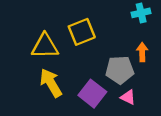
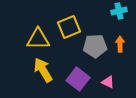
gray pentagon: (120, 70) -> (95, 46), moved

